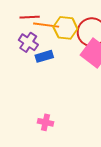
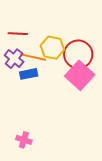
orange line: (46, 25) -> (33, 57), moved

